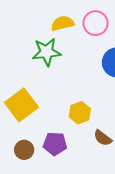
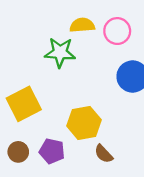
yellow hexagon: (80, 113) -> (84, 123), size x1.4

